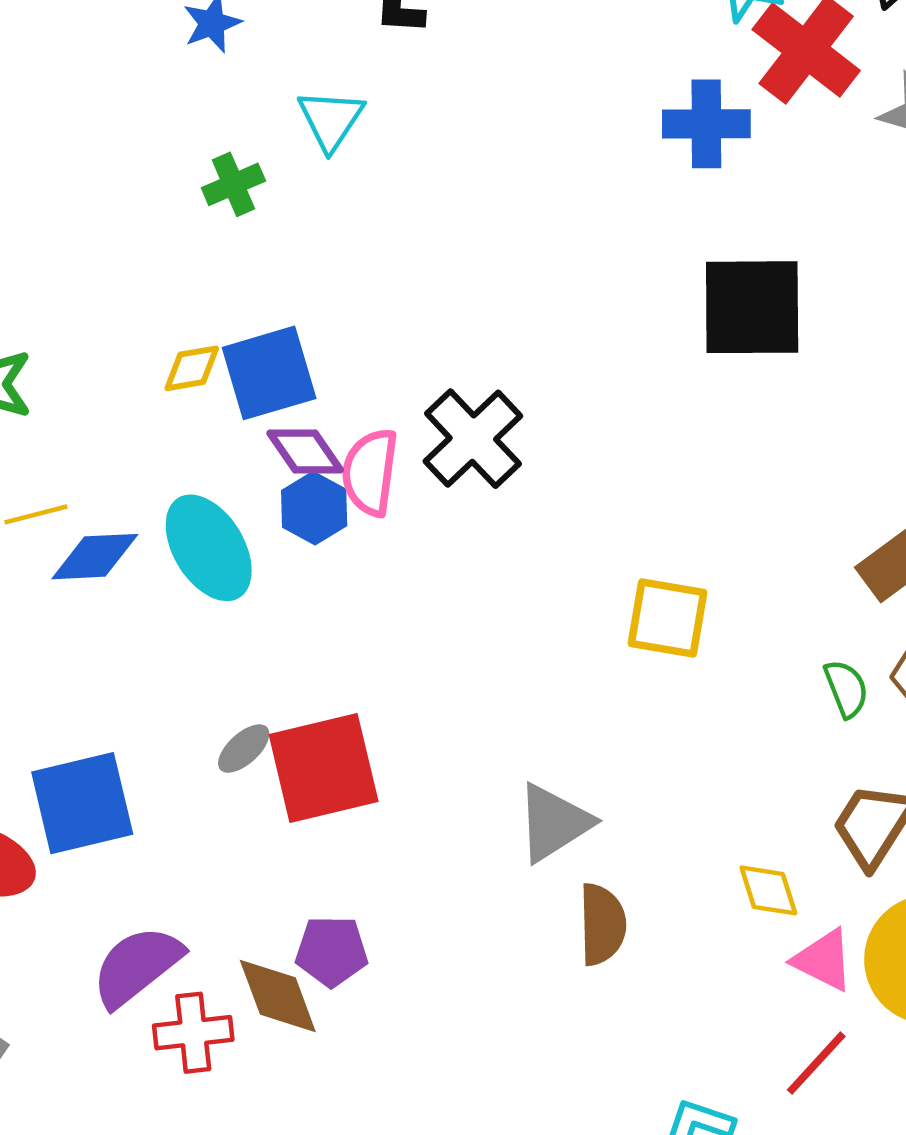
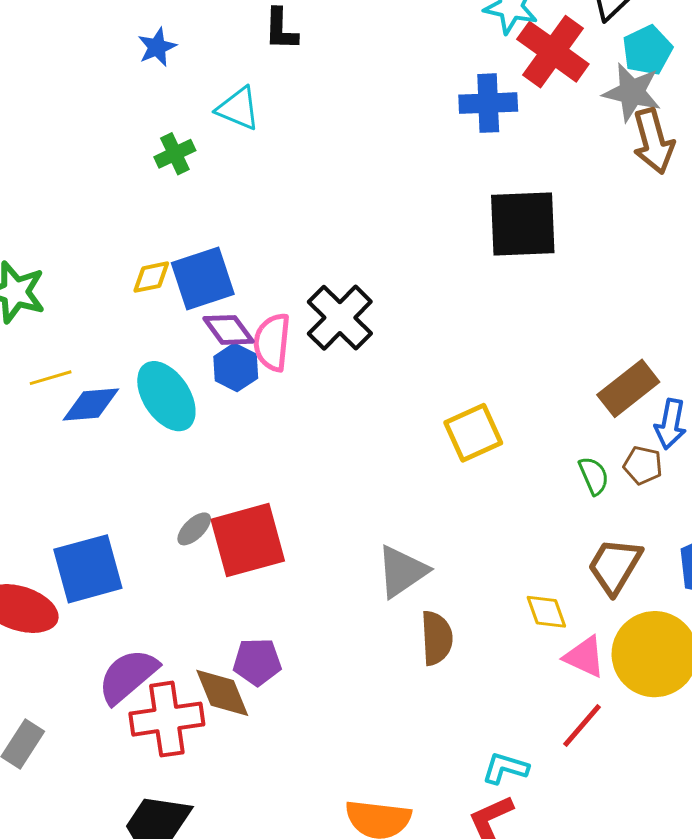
cyan triangle: (331, 120) -> (238, 109), turned -39
yellow square: (668, 618) -> (473, 433), turned -32
red cross: (193, 1033) -> (167, 719), size x1.4

